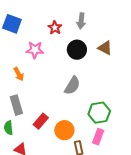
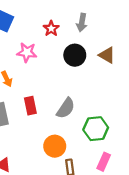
gray semicircle: (72, 85) -> (66, 108), moved
red rectangle: (41, 121) -> (30, 106), moved, turned -56
pink rectangle: (98, 137) -> (104, 162), moved

